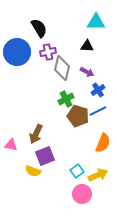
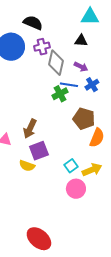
black semicircle: (39, 28) -> (33, 23), turned -36
blue line: (98, 111) -> (69, 85), moved, turned 36
brown pentagon: (78, 116) -> (84, 119), moved

